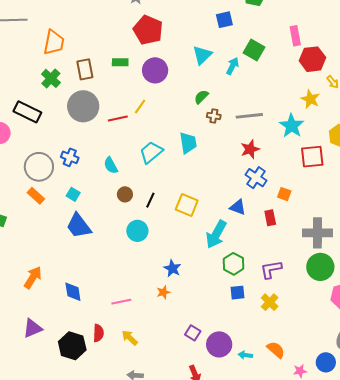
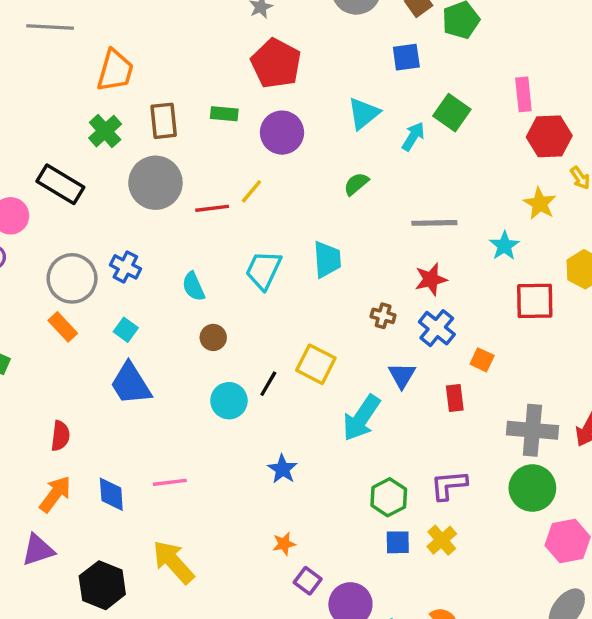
brown cross: (214, 116) -> (383, 316), moved
cyan star: (292, 126) -> (504, 246), size x0.7
cyan trapezoid: (151, 152) -> (263, 270), turned -30
black line: (150, 200) -> (268, 384), moved
blue triangle: (238, 207) -> (402, 375), turned 36
green hexagon: (233, 264) -> (389, 497), moved
orange arrow: (33, 277) -> (55, 494), moved
orange star: (163, 292) -> (284, 544), moved
blue square: (237, 293) -> (398, 542), moved
pink line: (121, 302) -> (170, 482), moved
red semicircle: (98, 333) -> (60, 436), moved
yellow arrow: (130, 338) -> (173, 562), moved, size x1.6

